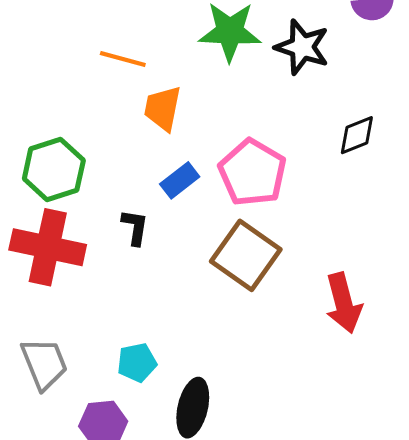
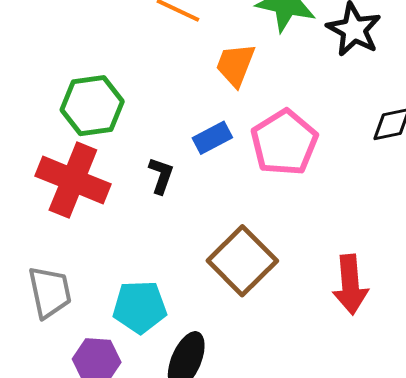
orange trapezoid: (163, 108) -> (235, 65), moved
brown square: (246, 255) -> (242, 261), moved
cyan pentagon: (137, 362) -> (140, 307), size x1.4

